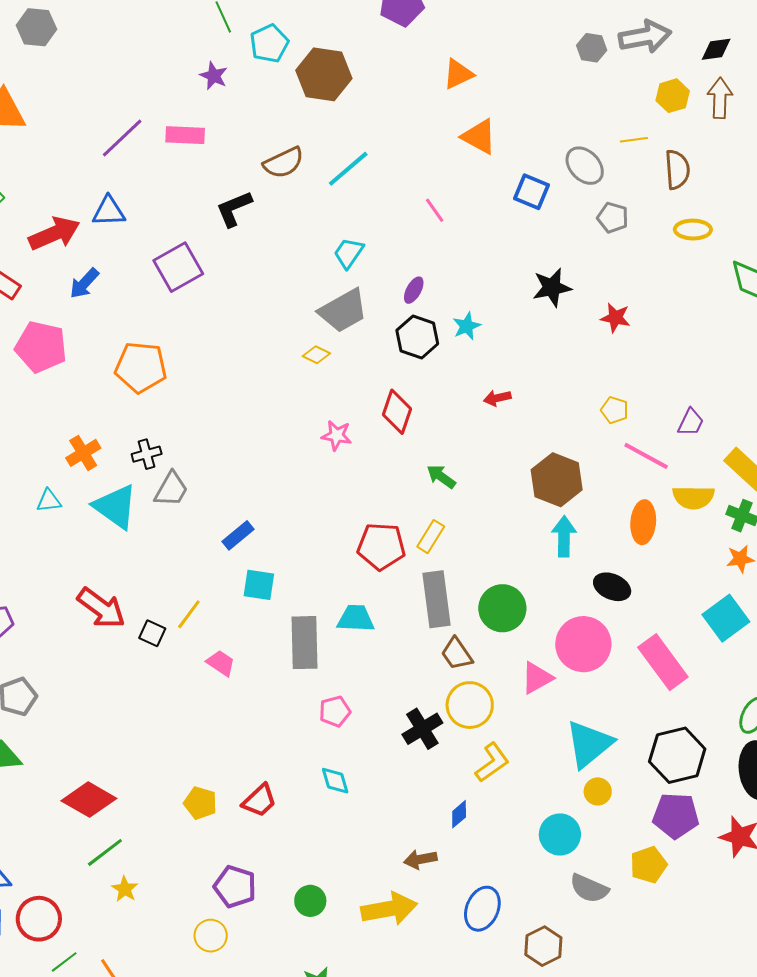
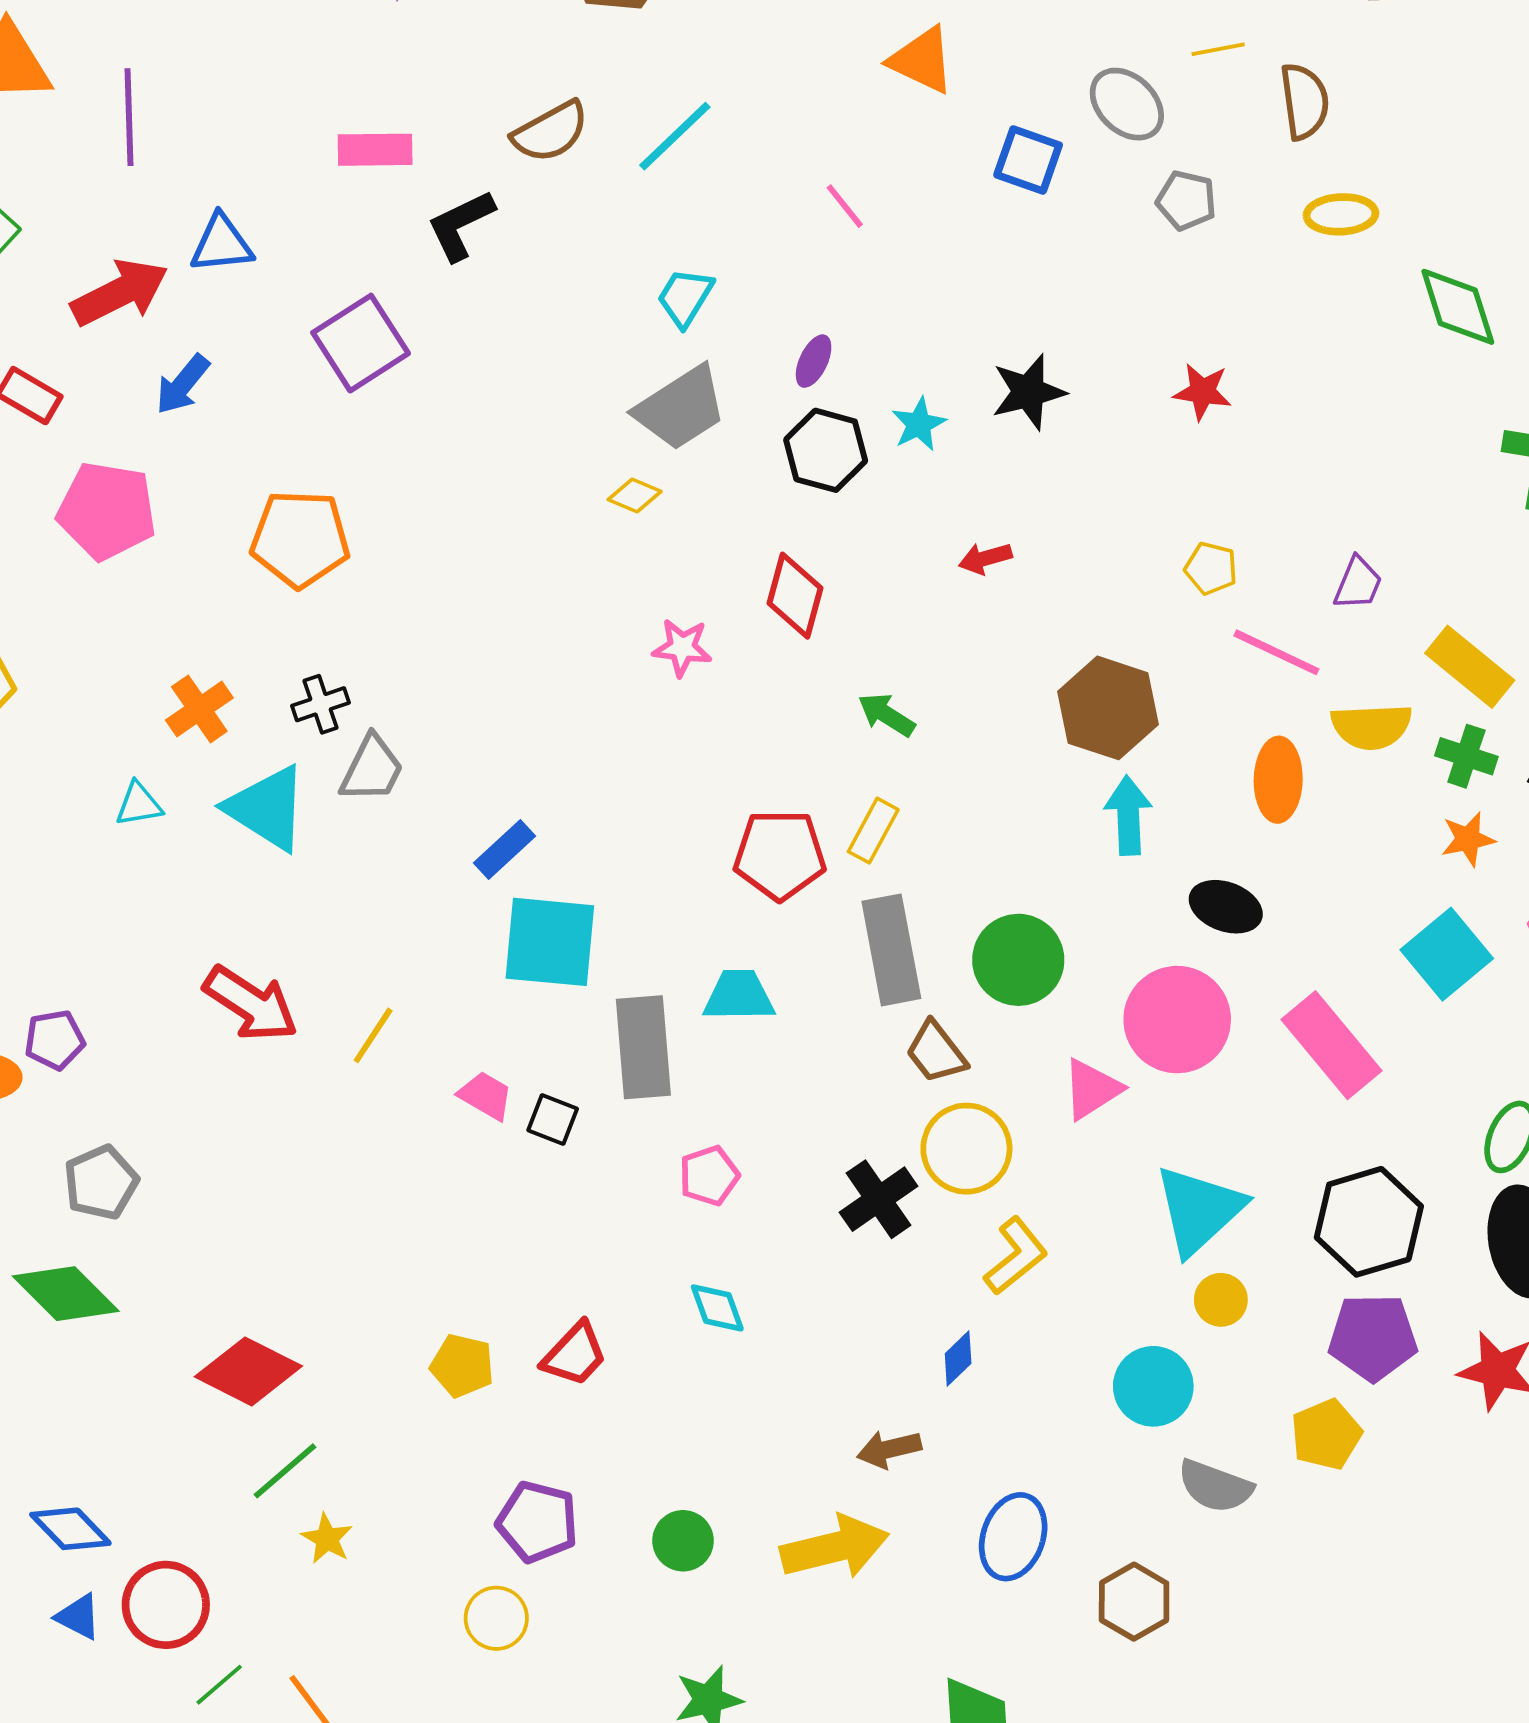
pink rectangle: (185, 135) -> (375, 150), moved
purple line: (122, 138) -> (129, 117), moved, turned -45
black star: (552, 288) -> (1028, 392), moved
cyan square: (259, 585) -> (550, 942), size x1.6
yellow line: (189, 614) -> (373, 1035), moved
black square: (152, 633) -> (553, 1119), moved

